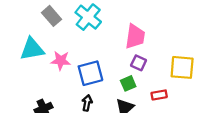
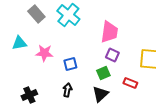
cyan triangle: (32, 49) -> (19, 43), size x0.7
blue square: (90, 73) -> (70, 64), size x0.6
red rectangle: (159, 95) -> (130, 83), turned 32

